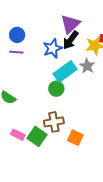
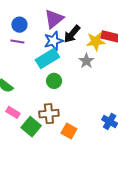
purple triangle: (70, 24) -> (54, 19), moved
cyan rectangle: (65, 71) -> (47, 58), moved
pink rectangle: (18, 135) -> (13, 112), moved

